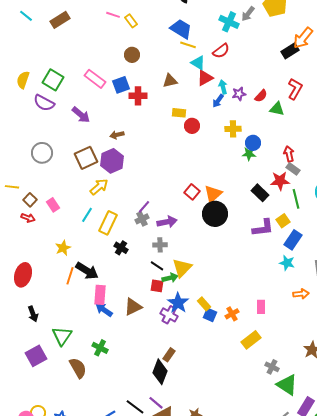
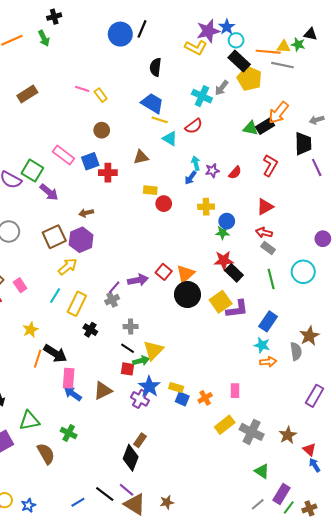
red triangle: (205, 78) -> (265, 207), moved
green square: (53, 80) -> (32, 171), moved
green triangle: (277, 109) -> (251, 128), moved
red arrow: (289, 154) -> (264, 233), turned -63
red star: (280, 181) -> (224, 260), moved
yellow square: (283, 221) -> (221, 302), moved, size x1.5
purple arrow: (167, 222) -> (138, 280), moved
orange arrow: (301, 294) -> (268, 362), moved
yellow rectangle: (204, 304) -> (176, 388), turned -32
green triangle: (62, 336) -> (29, 421), turned 45
gray cross: (272, 367) -> (252, 432), moved, size x1.6
green triangle: (287, 385) -> (262, 471), size x0.7

